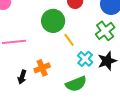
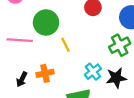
green circle: (53, 21) -> (46, 22), moved
yellow line: (69, 40) -> (65, 45), moved

